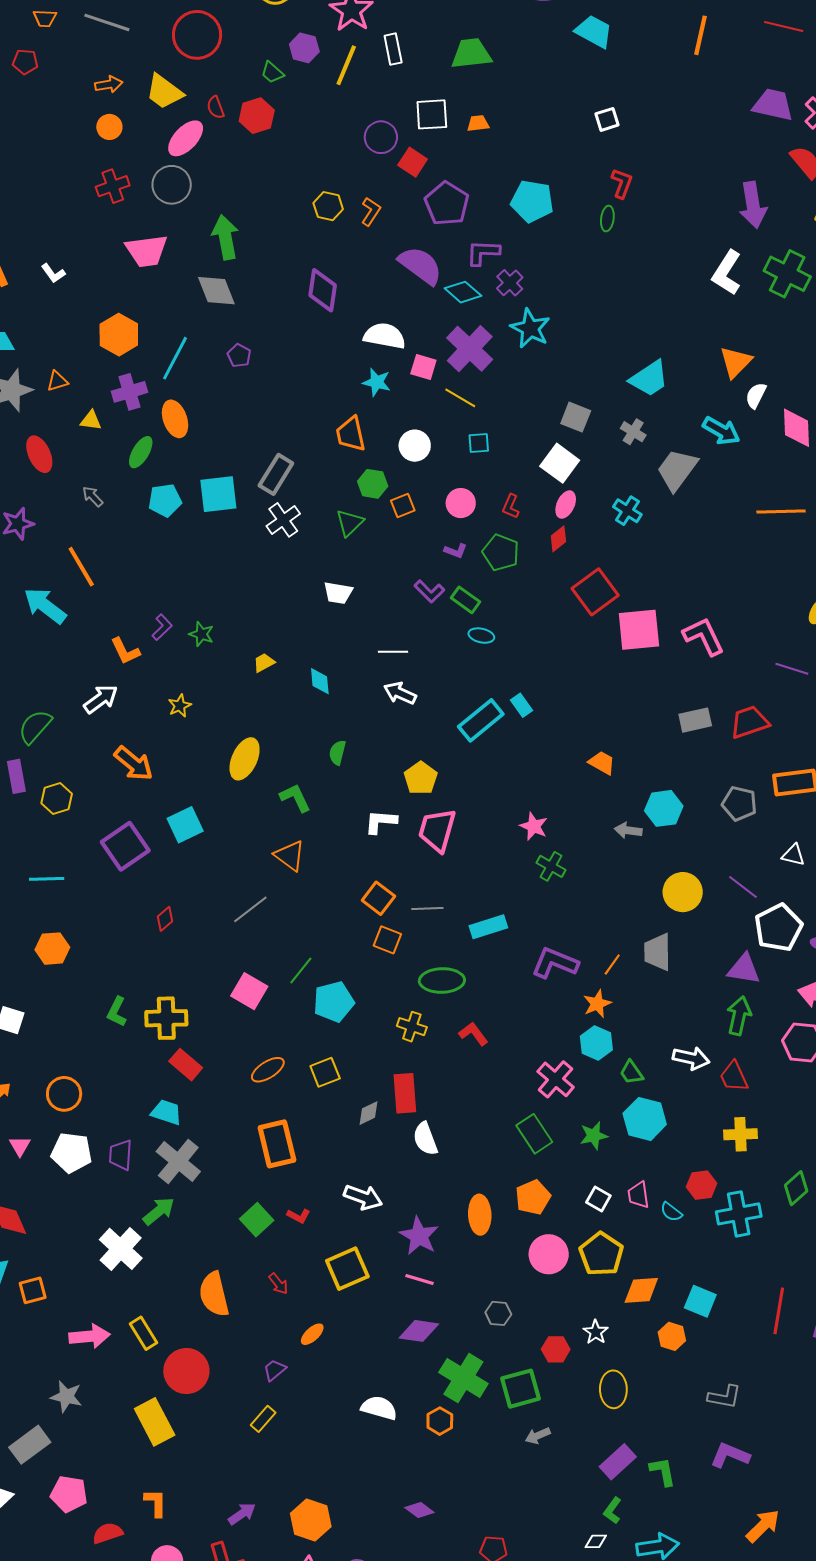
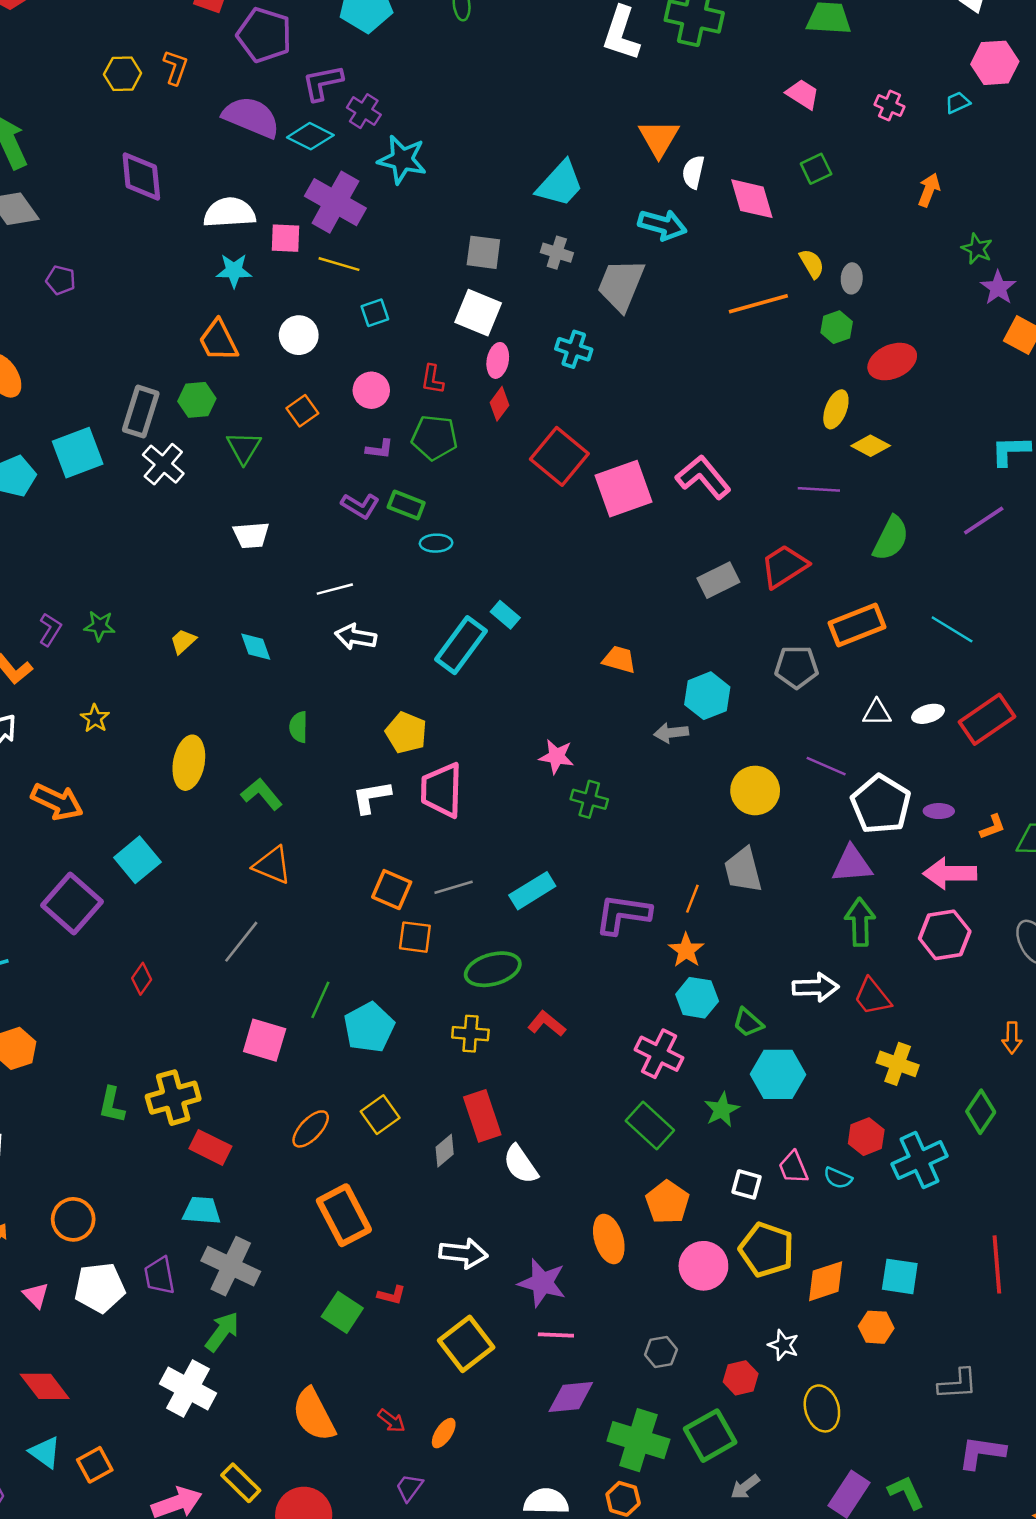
green hexagon: (373, 484) -> (197, 400), moved
yellow cross: (740, 1134) -> (898, 1064), turned 36
red arrow: (278, 1284) -> (391, 1421), moved

